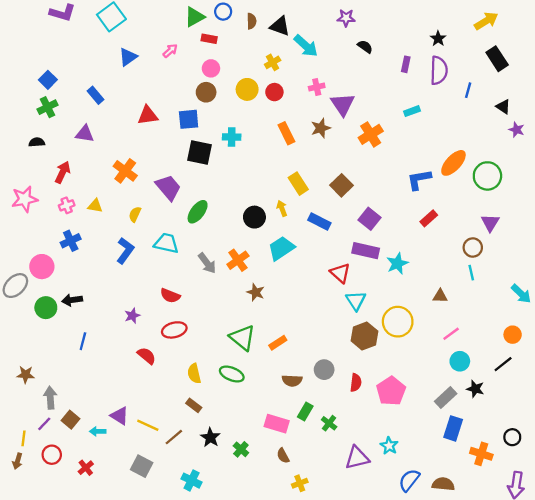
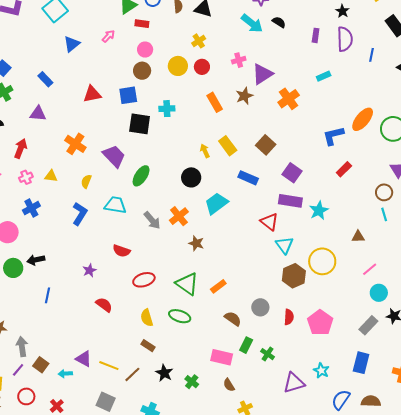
cyan arrow: (306, 46) -> (252, 23), moved
purple triangle: (343, 104) -> (262, 74), turned 35
yellow arrow: (282, 208) -> (205, 151), moved
red ellipse: (174, 330) -> (144, 280), moved
brown semicircle: (292, 381) -> (233, 319), turned -144
blue rectangle: (453, 428) -> (361, 363), moved

